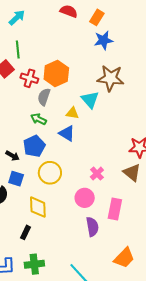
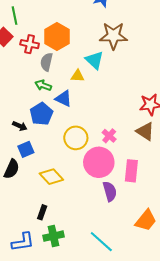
blue triangle: (67, 133) -> (64, 99), moved
yellow circle: (50, 173) -> (76, 138), moved
blue square: (16, 179) -> (26, 149), turned -35
pink circle: (85, 198) -> (99, 162), size x1.5
yellow diamond: (38, 207) -> (51, 177), turned -35
black rectangle: (25, 232) -> (42, 212), moved

